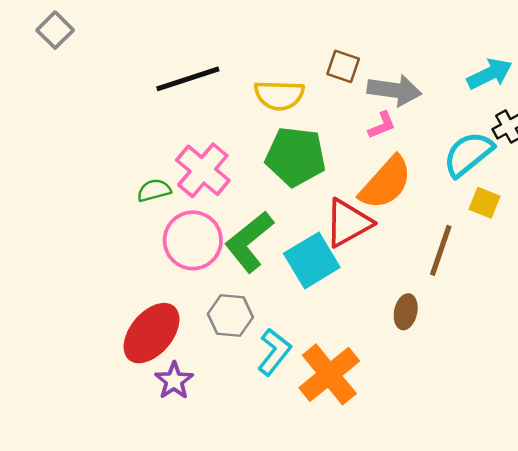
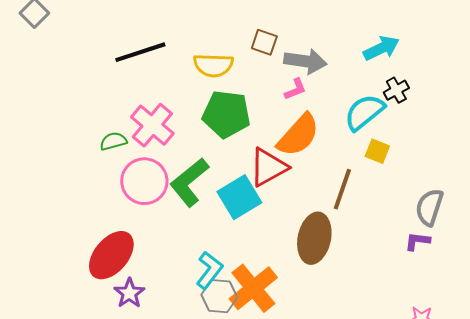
brown ellipse: (406, 312) -> (314, 238), size x1.8
gray hexagon: (230, 316) -> (219, 296), moved

